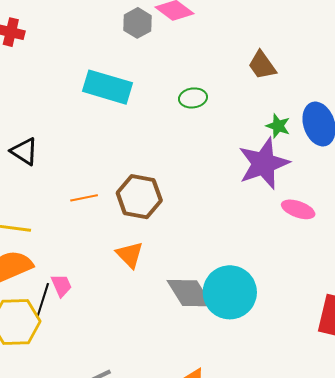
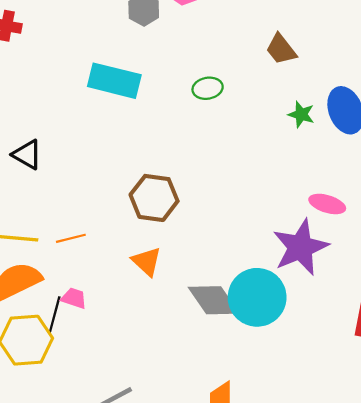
purple star: (264, 163) -> (300, 247), moved
orange line: (84, 198) -> (71, 238), moved
pink trapezoid: (61, 285) -> (74, 298), turned -45

